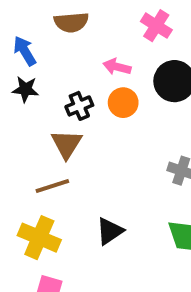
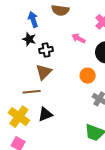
orange circle: (123, 103) -> (88, 76), moved
black cross: (79, 106) -> (46, 50), moved
black triangle: (110, 231) -> (45, 114), moved

